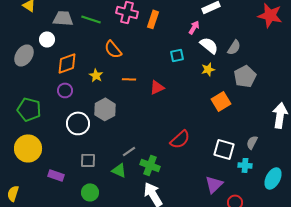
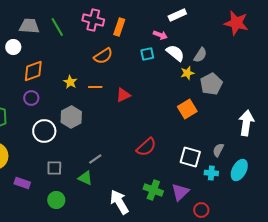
green line: (91, 19) -> (57, 27), turned 42
pink arrow: (194, 27) -> (160, 35), turned 80
orange semicircle: (113, 49) -> (103, 56), moved, turned -84
cyan square: (177, 55) -> (147, 54), moved
yellow star: (208, 69) -> (187, 73), moved
yellow star: (96, 75) -> (70, 82), moved
green cross: (150, 165) -> (153, 190), moved
cyan ellipse: (273, 178) -> (239, 170), moved

